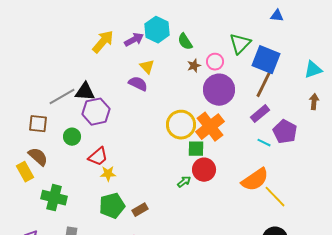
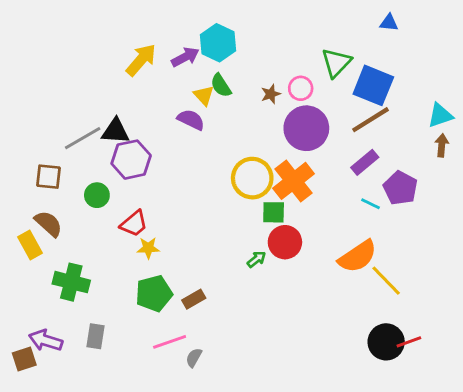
green semicircle: (185, 42) -> (221, 85), moved
cyan triangle: (313, 70) -> (440, 115), moved
brown line: (264, 84) -> (370, 120), turned 32

